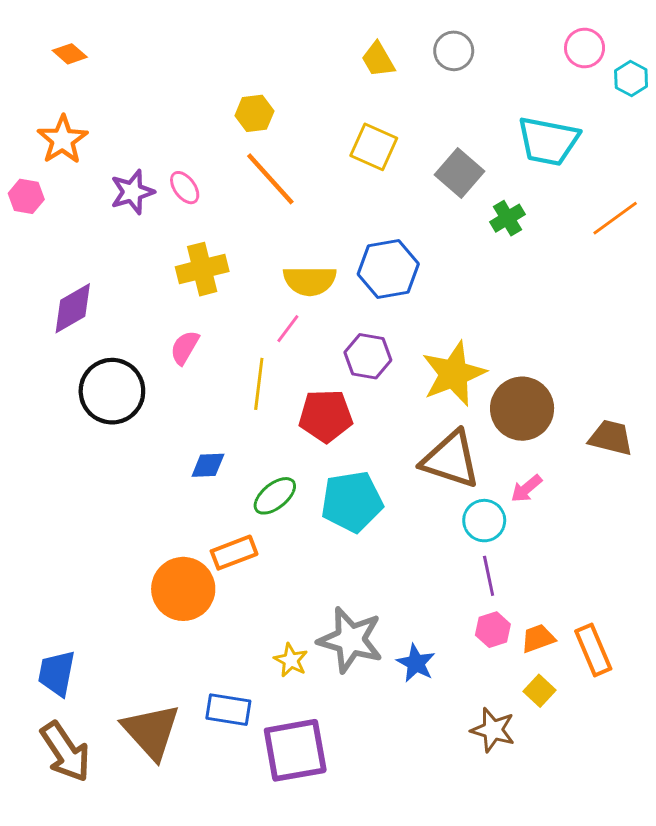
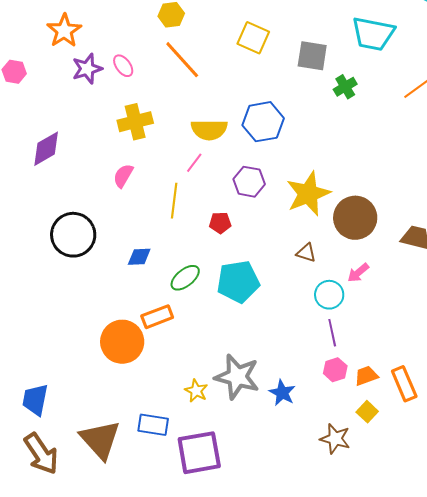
orange star: (63, 140) -> (64, 31), moved
gray square: (459, 173) -> (312, 56), turned -32
black circle: (112, 391) -> (73, 235), moved
red pentagon: (326, 416) -> (220, 223), size x0.6
brown triangle: (451, 460) -> (306, 253), size x0.5

